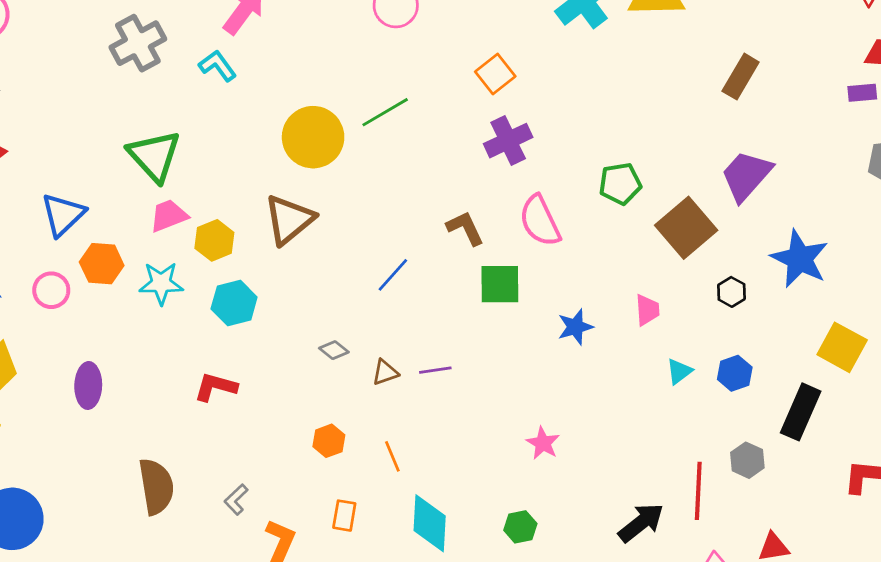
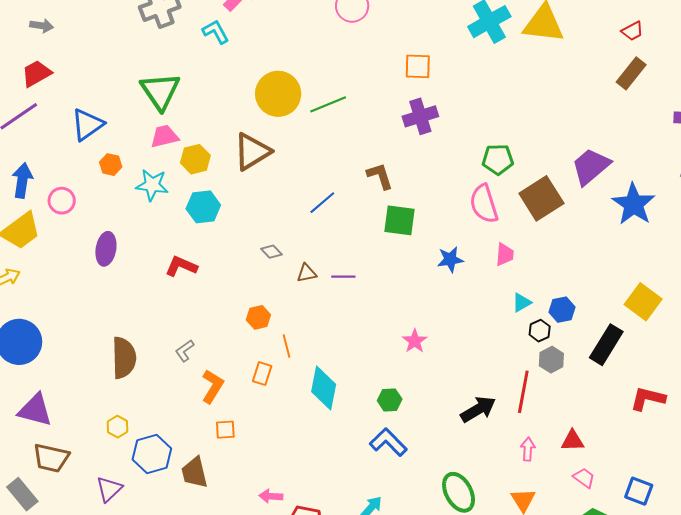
orange square: (495, 74) -> (418, 66), turned 32
brown rectangle: (741, 77) -> (631, 73), moved
green line: (385, 112) -> (328, 104), moved
pink semicircle: (540, 221) -> (484, 204), moved
blue star: (800, 259) -> (634, 204), moved
orange hexagon: (102, 264) -> (111, 165), size x0.7
pink circle: (51, 290) -> (62, 201), moved
black hexagon: (732, 292) -> (540, 331), moved
purple ellipse: (88, 385) -> (106, 249), moved
orange line: (392, 456) -> (286, 346), moved
gray hexagon: (747, 460) -> (551, 360), moved
brown semicircle: (156, 486) -> (124, 358), moved

